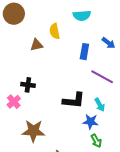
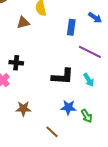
blue star: (91, 122) -> (68, 107), moved
brown star: (33, 131) -> (23, 109), size x0.7

